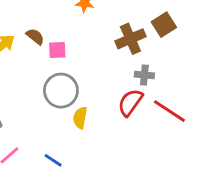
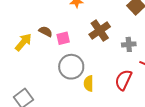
brown cross: (130, 39) -> (100, 31), moved
red semicircle: (130, 102) -> (123, 80), moved

